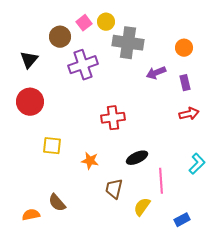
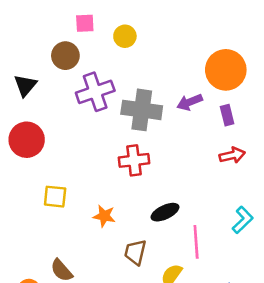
pink square: (84, 23) -> (85, 23), moved, turned 35
gray cross: (128, 43) -> (142, 110), moved
orange circle: (184, 48) -> (226, 70), size x1.8

